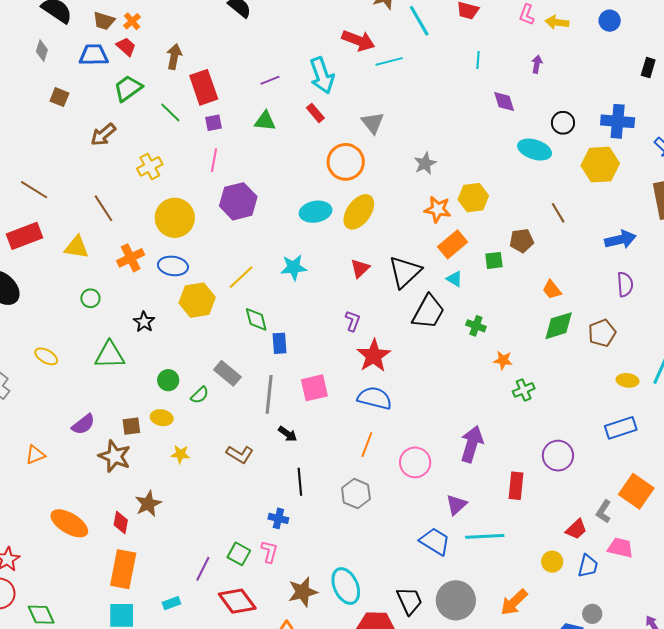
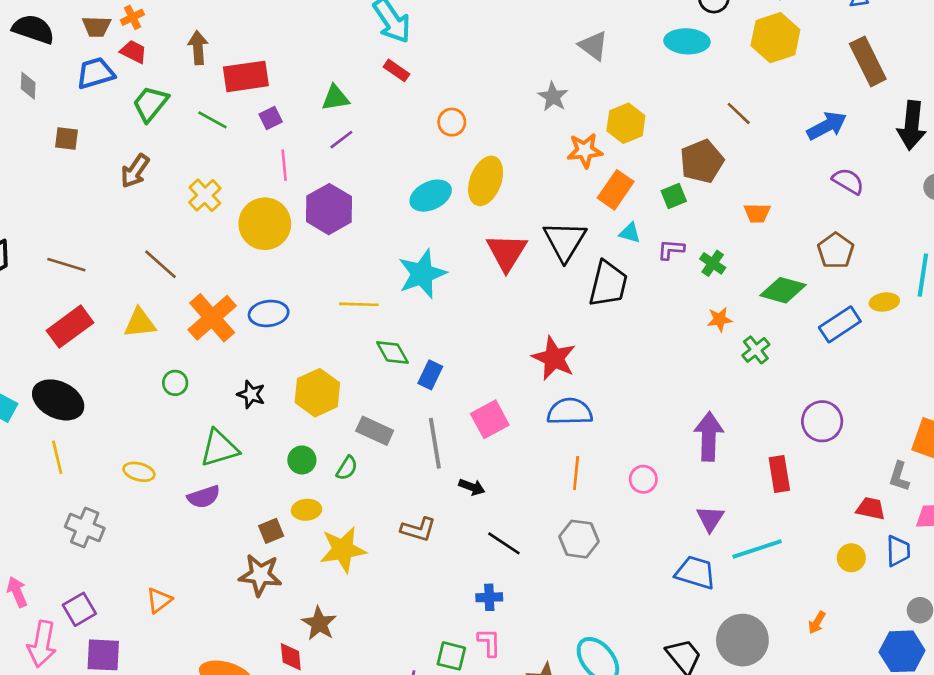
orange cross: (132, 21) -> (132, 17), turned 30
purple line: (270, 80) -> (341, 140), moved
red rectangle: (204, 87) -> (246, 76), turned -64
gray triangle: (373, 123) -> (593, 46), moved
orange circle: (346, 162) -> (452, 122), size x0.6
yellow circle: (175, 218) -> (265, 224), moved
brown pentagon: (522, 241) -> (702, 161), size x1.4
orange cross: (131, 258) -> (212, 318), size x1.4
cyan star: (294, 267) -> (422, 274), size x1.4
red triangle: (360, 268) -> (507, 252), size x1.6
yellow line: (241, 277) -> (359, 304), turned 60
purple semicircle: (625, 284) -> (848, 181), turned -40
orange trapezoid: (552, 290) -> (757, 213), turned -35
yellow hexagon: (197, 300) -> (317, 393), moved
purple L-shape: (353, 321) -> (671, 249), moved, turned -90
green cross: (476, 326) -> (713, 263), moved, turned 30
green diamond: (559, 326) -> (783, 290), moved, turned 48
blue rectangle: (279, 343) -> (430, 375), turned 45
purple semicircle: (83, 424) -> (204, 497), moved, turned 35
blue rectangle: (621, 428) -> (840, 324), moved
yellow star: (180, 454) -> (343, 550), size x1.8
pink circle: (415, 462) -> (643, 479), size x0.7
black line: (300, 482) -> (504, 543), turned -36
red trapezoid: (576, 529) -> (871, 508), turned -110
orange arrow: (514, 602) -> (817, 623), size x0.6

